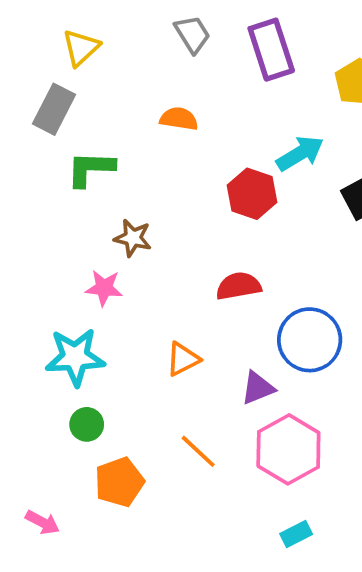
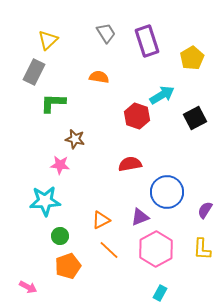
orange triangle: (183, 359) -> (101, 220), moved
green circle: (87, 424) -> (60, 236), moved
cyan rectangle: (296, 534) -> (160, 293), turned -35

